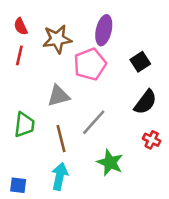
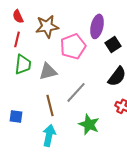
purple ellipse: (104, 30) -> (97, 26), moved
green trapezoid: (24, 125) -> (23, 64), moved
blue square: (18, 185) -> (16, 116), moved

